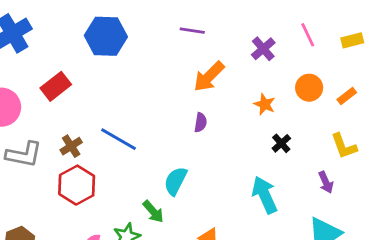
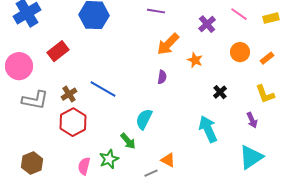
pink line: (308, 35) -> (239, 14), turned -30
orange star: (265, 104) -> (195, 60), moved

